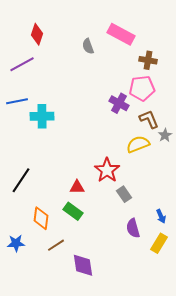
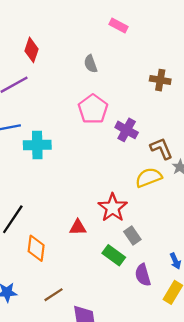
pink rectangle: (121, 34) -> (118, 26), moved, size x0.6
pink pentagon: (142, 88) -> (93, 109), moved, turned -30
green rectangle: (73, 211) -> (114, 255), moved
orange diamond: (41, 218) -> (36, 248), moved

